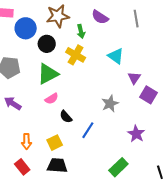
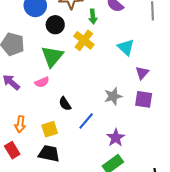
green triangle: (48, 74) -> (52, 56), turned -30
purple square: (149, 95) -> (144, 99), moved, turned -30
pink semicircle: (52, 99) -> (42, 82), moved
purple star: (136, 134) -> (116, 138), moved

